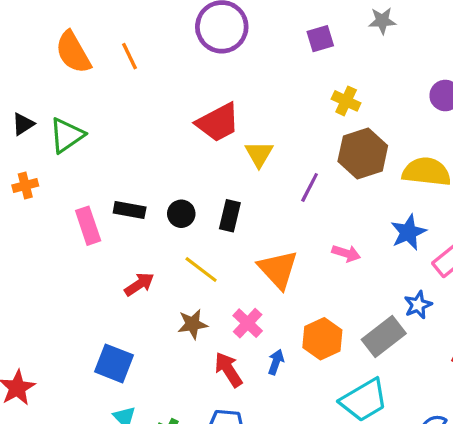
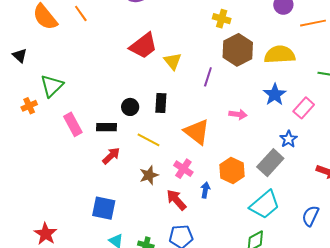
black triangle: (23, 124) -> (20, 56), moved, turned -35
green triangle: (67, 135) -> (52, 86), moved
black rectangle: (130, 210) -> (107, 127), moved

